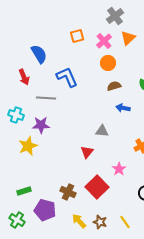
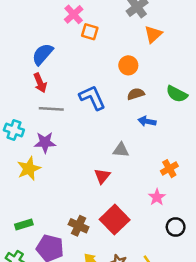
orange square: (77, 36) -> (90, 32), turned 32
pink cross: (104, 41) -> (74, 14), moved
blue semicircle: (39, 54) -> (43, 54), turned -108
red arrow: (24, 77) -> (40, 83), moved
blue L-shape: (67, 77) -> (92, 98), moved
pink star: (119, 169) -> (157, 197), moved

